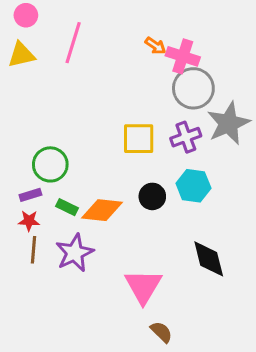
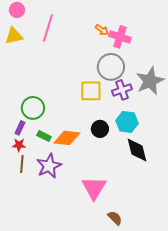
gray circle: (193, 88) -> (111, 67), moved
purple rectangle: (30, 195) -> (20, 128), turned -48
black diamond: (209, 259) -> (137, 150), moved
brown semicircle: (161, 332) -> (115, 218), moved

